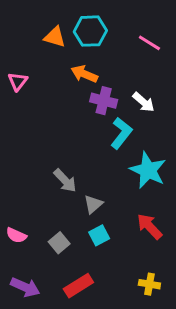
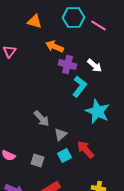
cyan hexagon: (90, 31) -> (74, 17), moved
red arrow: (149, 226) -> (86, 149), moved
gray square: (59, 243) -> (38, 160), turned -32

